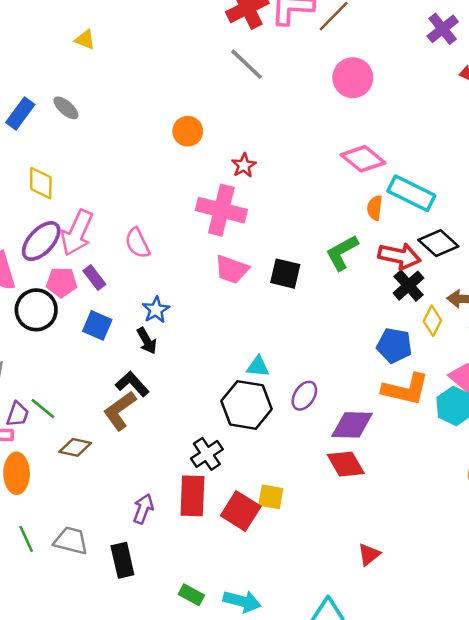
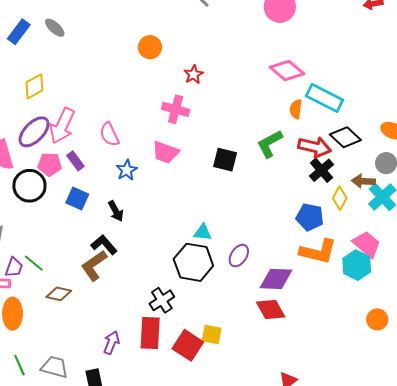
yellow diamond: (41, 183) -> (34, 86), turned 60
pink cross: (221, 210) -> (176, 109), size x0.7
pink trapezoid: (232, 269) -> (165, 152), moved
blue star: (156, 310) -> (127, 170), moved

